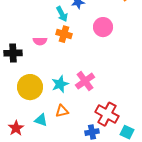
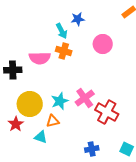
pink semicircle: (40, 41) -> (40, 58), size x1.5
orange triangle: (62, 111) -> (53, 121), moved
red cross: (107, 114) -> (107, 112), moved
red star: (16, 128) -> (16, 124), moved

